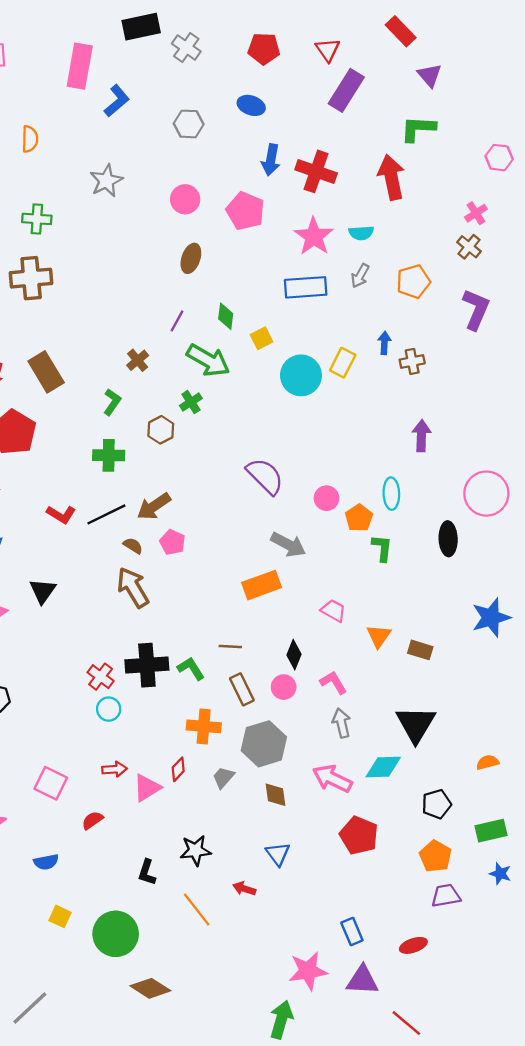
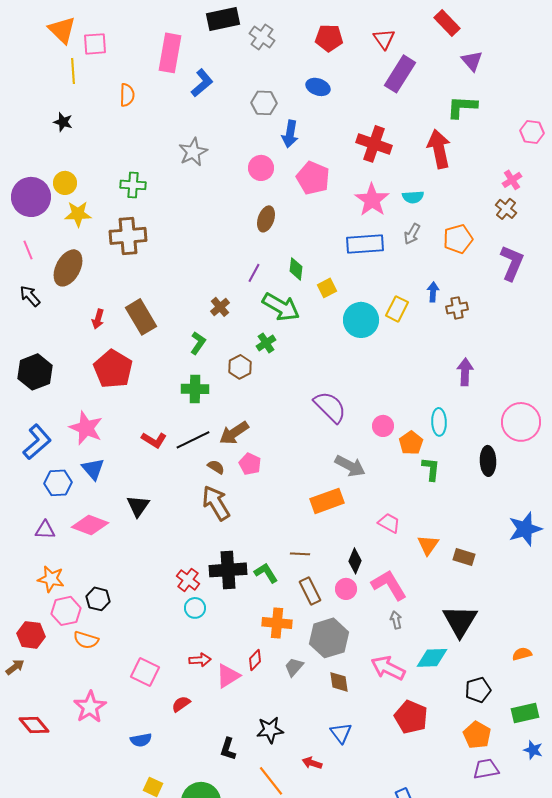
orange semicircle: (30, 139) -> (127, 95), moved
blue arrow: (271, 160) -> (290, 134), moved
pink L-shape: (333, 682) -> (389, 585), size x1.5
gray arrow: (342, 723) -> (396, 620), size x0.7

